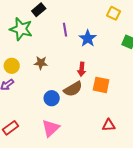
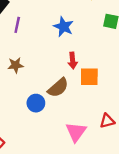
purple line: (65, 30) -> (17, 25), moved, turned 32
red arrow: (82, 69) -> (73, 61), moved
pink triangle: (51, 128) -> (76, 132), moved

